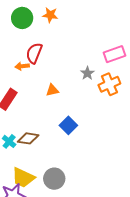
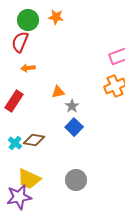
red semicircle: (34, 53) -> (20, 42), moved
gray star: (87, 73) -> (72, 106), moved
gray circle: (54, 179) -> (76, 180), moved

